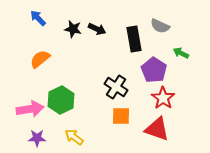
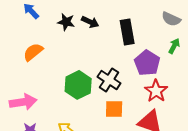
gray semicircle: (160, 26) -> (171, 19), moved
green arrow: (181, 53) -> (174, 46), turned 91
green hexagon: (61, 100) -> (78, 85), moved

